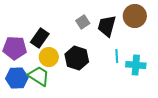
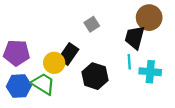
black trapezoid: (107, 26) -> (135, 37), moved
black rectangle: (40, 38) -> (68, 54), moved
black hexagon: (77, 58) -> (95, 76), moved

